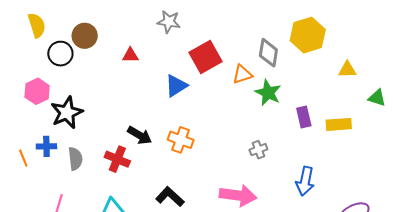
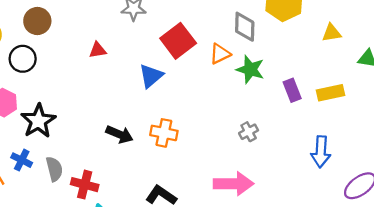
brown circle: (85, 36) -> (37, 21), moved
blue cross: (46, 146) -> (22, 160), turned 36
red cross: (117, 159) -> (85, 185), moved
blue arrow: (305, 181) -> (321, 152), moved

